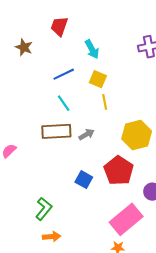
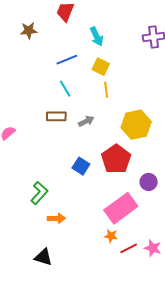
brown star: (24, 47) -> (29, 31), turned -30
brown rectangle: (56, 131) -> (56, 116), size x0.7
orange arrow: (52, 237) -> (56, 218), moved

